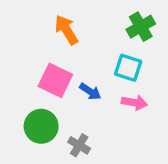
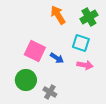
orange arrow: (66, 30) -> (58, 15), moved

